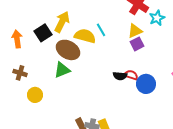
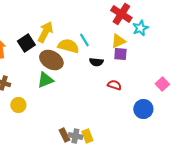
purple square: (137, 44) -> (120, 54), turned 32
black semicircle: (120, 76) -> (96, 62), moved
blue circle: (146, 84) -> (143, 109), moved

